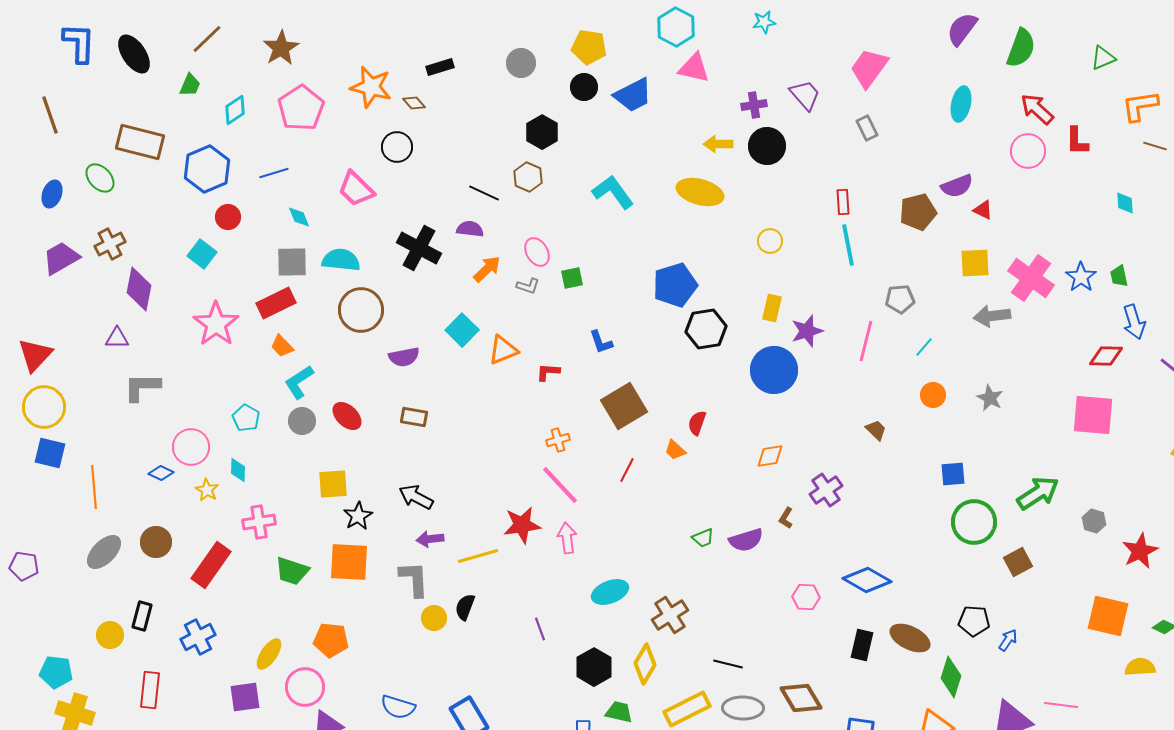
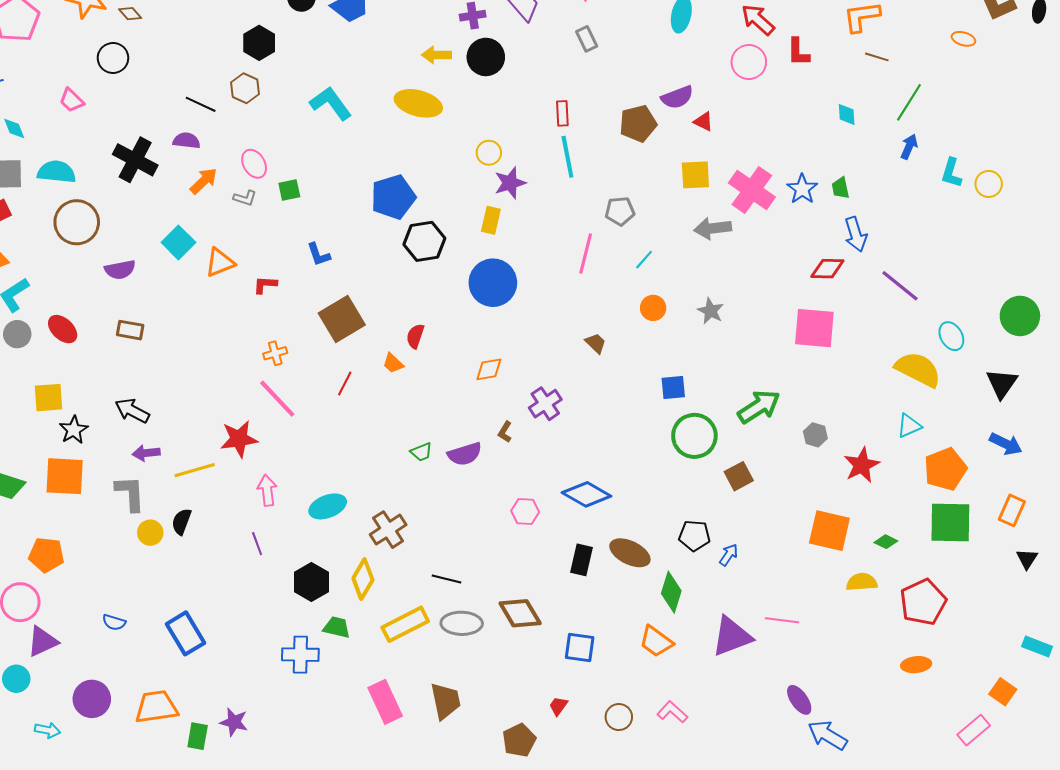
pink trapezoid: (356, 189) -> (72, 100), size x0.7
purple star: (807, 331) -> (510, 183), moved
pink arrow: (567, 538) -> (267, 490), moved
blue semicircle: (398, 707) -> (114, 622), size x0.7

